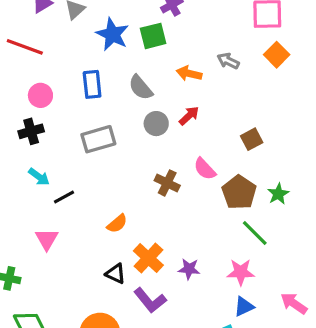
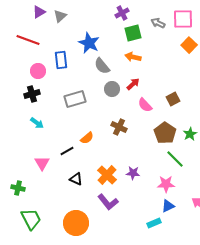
blue star: (112, 34) -> (89, 43), moved
green square: (153, 36) -> (133, 33), moved
gray arrow: (228, 61) -> (158, 23), moved
blue rectangle: (92, 84) -> (61, 60), moved
pink semicircle: (205, 169) -> (145, 105), moved
black line: (64, 197) -> (67, 151), moved
orange semicircle: (117, 224) -> (87, 138), moved
purple star: (189, 269) -> (133, 173), moved
black triangle: (116, 274) -> (76, 179), moved

